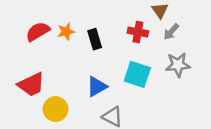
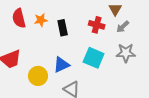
red semicircle: (38, 32) -> (19, 18), turned -78
yellow circle: (56, 109) -> (38, 76), moved

